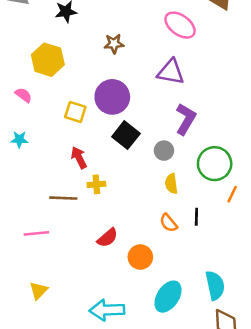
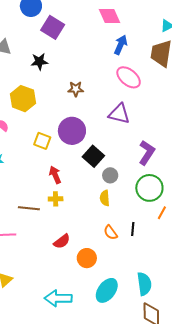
purple L-shape: (186, 119) -> (147, 153), moved
black square: (126, 135) -> (93, 156), moved
red arrow: (79, 158) -> (55, 175), moved
yellow semicircle: (171, 184) -> (105, 198), moved

